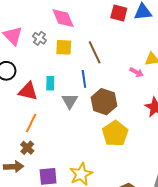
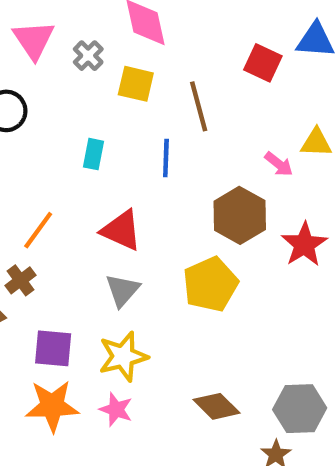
red square: (119, 13) -> (263, 63), moved
red triangle: (28, 91) -> (121, 230), moved
gray triangle: (70, 101) -> (122, 290), moved
brown hexagon: (104, 102) -> (240, 215), moved

